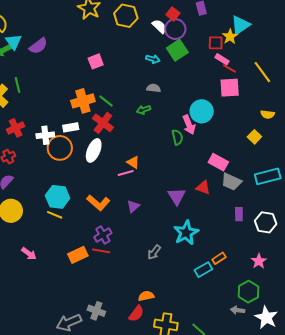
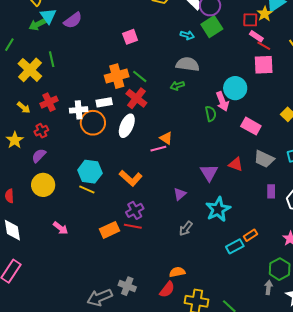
gray semicircle: (154, 88) -> (188, 64), size x1.6
pink rectangle: (218, 162) -> (251, 126), moved
purple triangle: (133, 206) -> (180, 194), moved
gray arrow: (238, 310) -> (268, 287), turned 88

